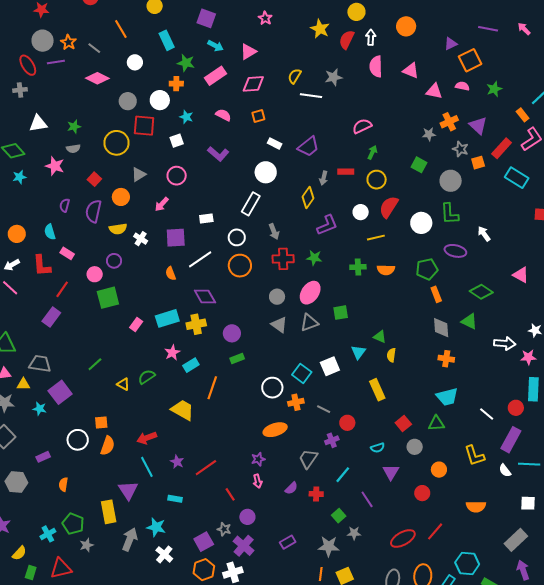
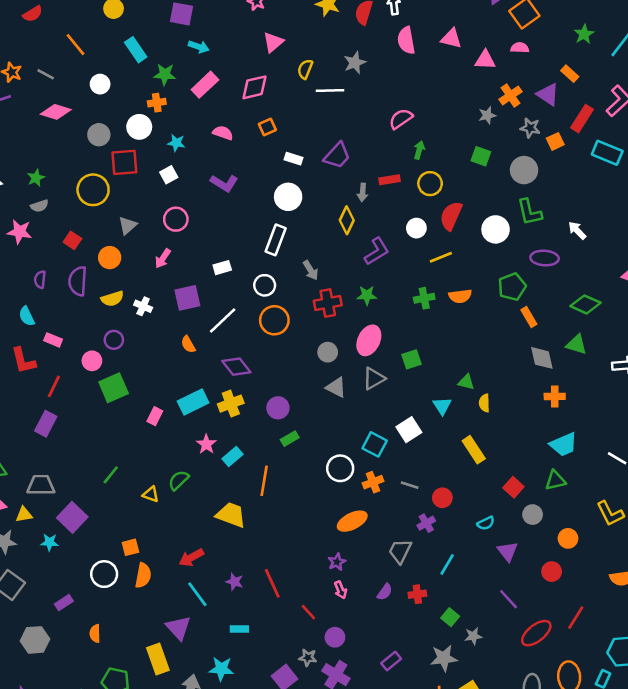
pink triangle: (248, 52) -> (273, 42), moved
green star: (494, 89) -> (584, 34), moved
orange rectangle: (523, 115) -> (570, 74), moved
red line: (206, 468) -> (272, 583), turned -70
purple line: (367, 499) -> (509, 599), moved

